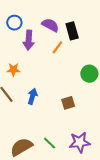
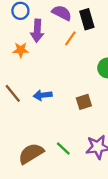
orange star: (13, 70) -> (21, 50), moved
blue arrow: (32, 96) -> (43, 95), turned -112

